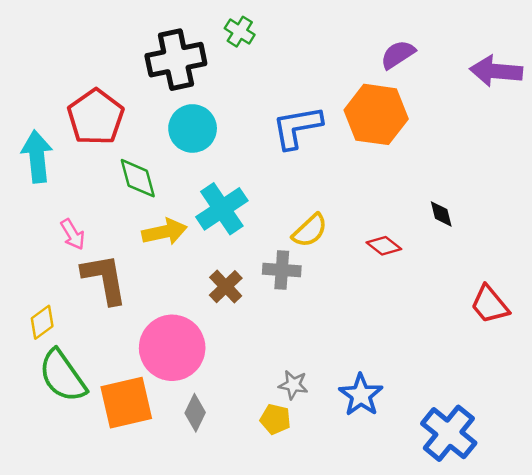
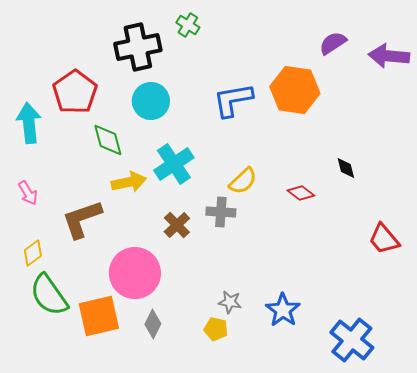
purple semicircle: (398, 55) -> (333, 43), moved
pink arrow: (73, 234) -> (28, 193), moved
brown L-shape: (105, 279) -> (82, 219), turned -99

